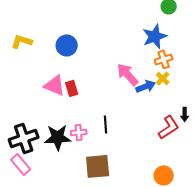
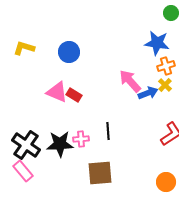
blue star: (155, 36) -> (157, 43), turned 30
red rectangle: (72, 88) -> (74, 95), turned -42
black cross: (24, 138) -> (26, 145), turned -36

